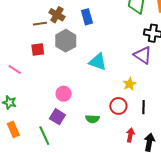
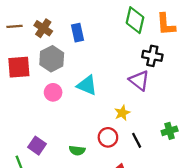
brown line: (40, 24) -> (14, 26), moved
red square: (38, 50) -> (19, 67), size x1.5
pink circle: (64, 94) -> (53, 92), moved
black line: (143, 107) -> (137, 140), turned -32

